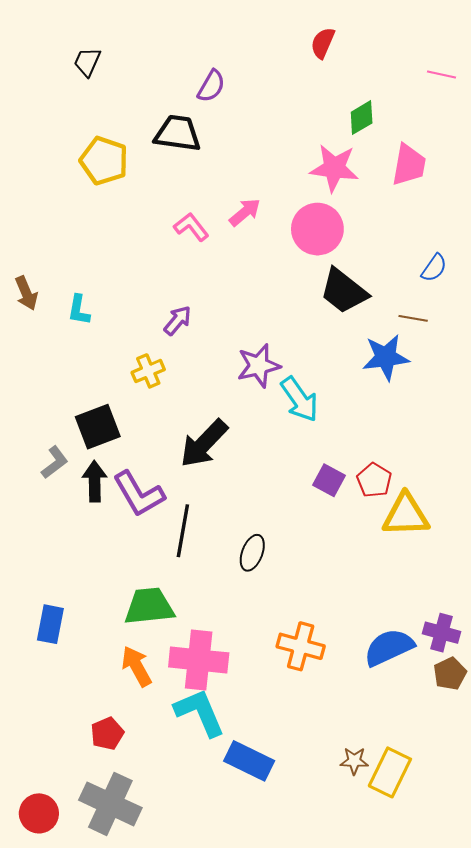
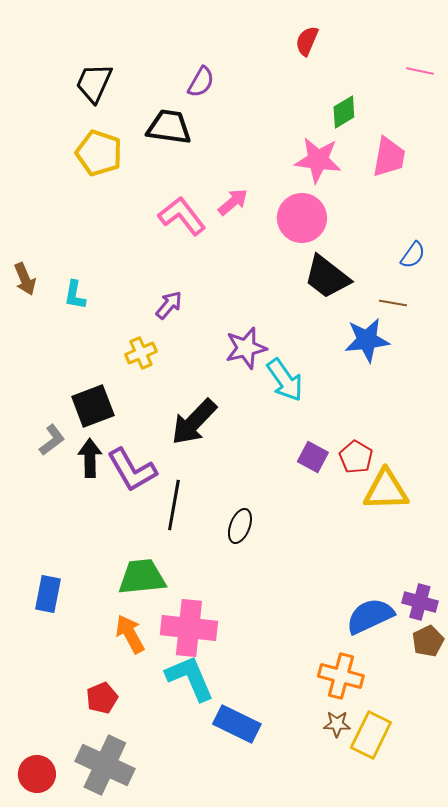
black trapezoid: (87, 62) -> (94, 83), moved, size x1.4
pink L-shape: (191, 227) -> (182, 216), size x1.4
orange cross: (301, 646) -> (341, 676), moved

